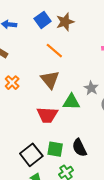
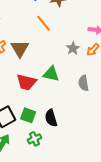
brown triangle: (50, 80) -> (20, 49), moved
gray star: (91, 88) -> (73, 48), moved

